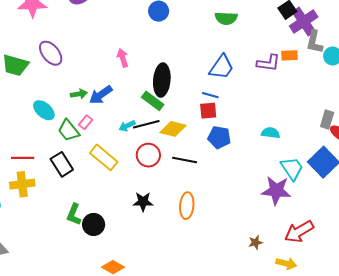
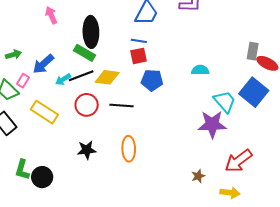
blue arrow: (101, 95) -> (43, 64), moved

